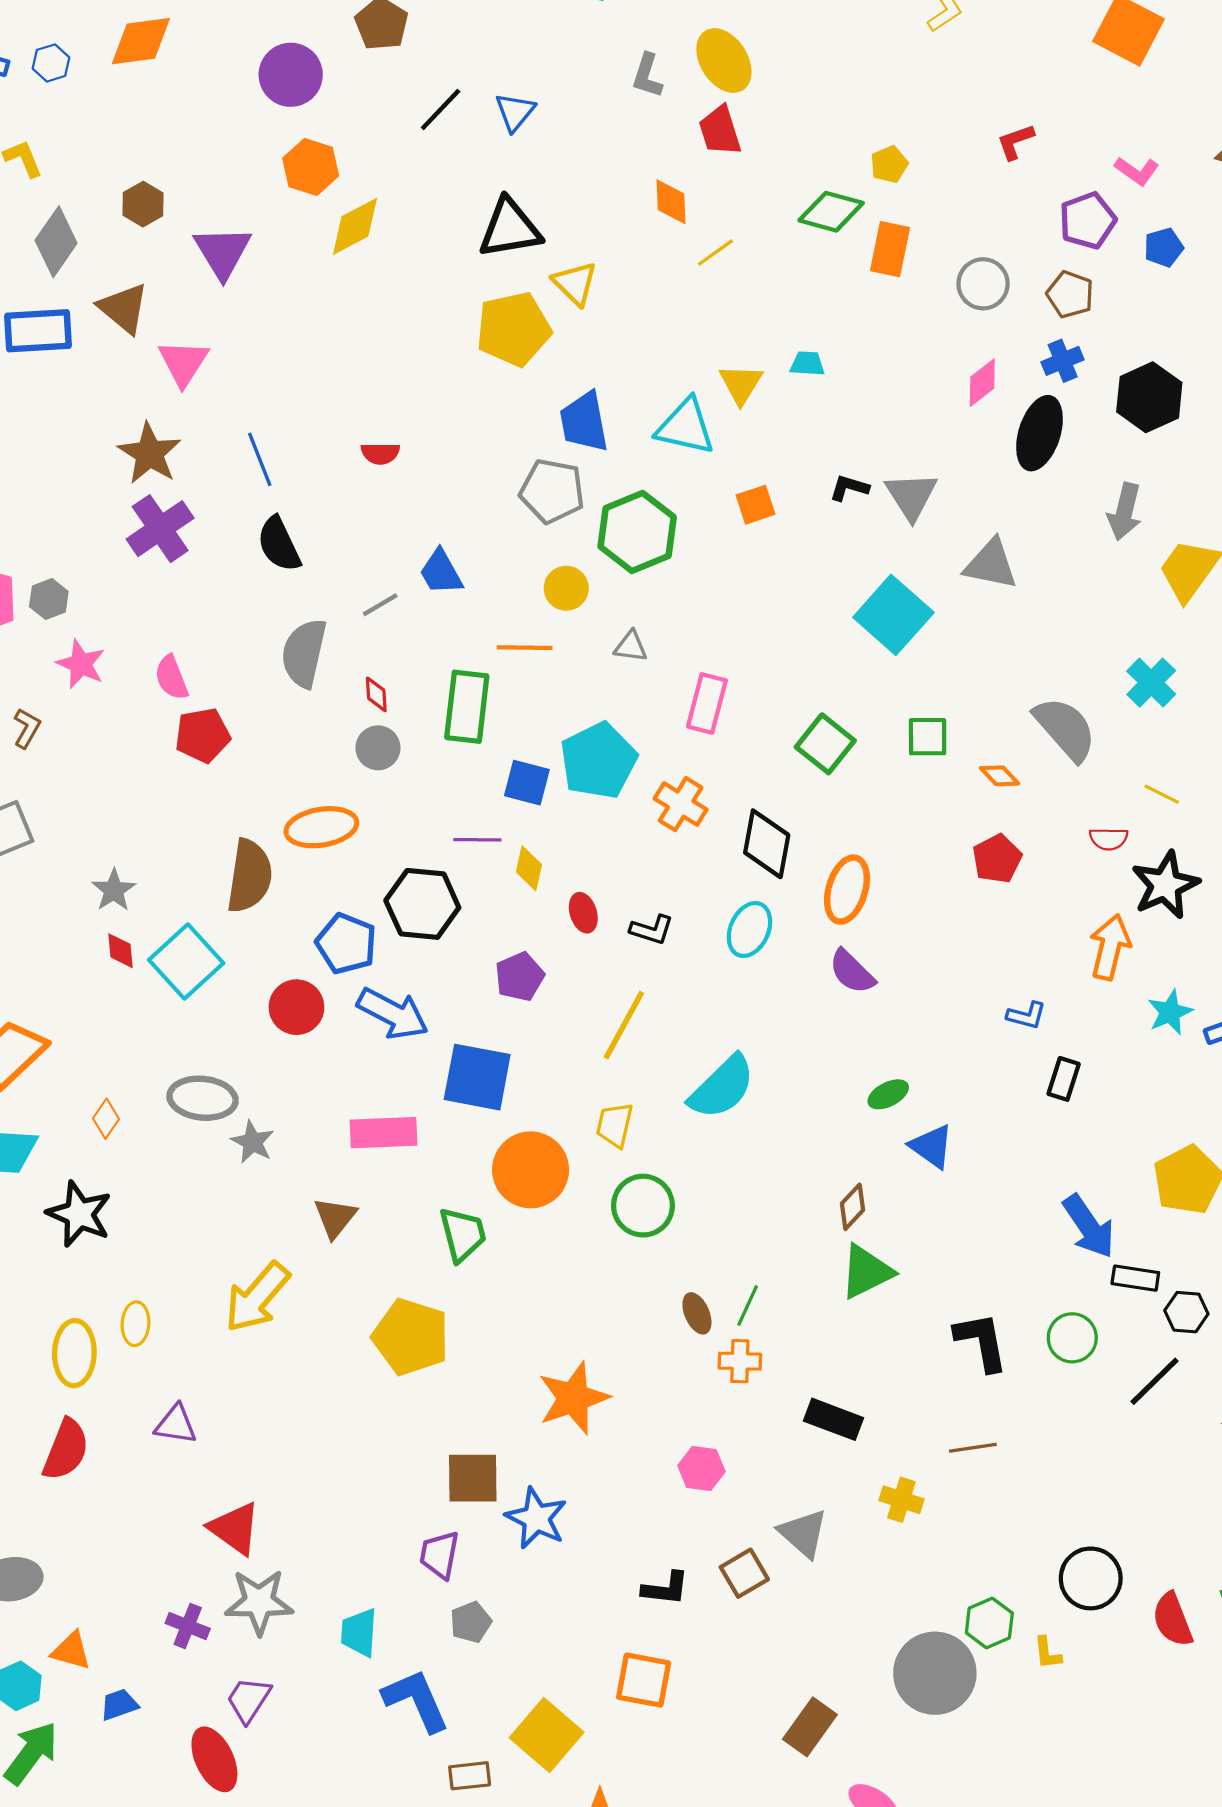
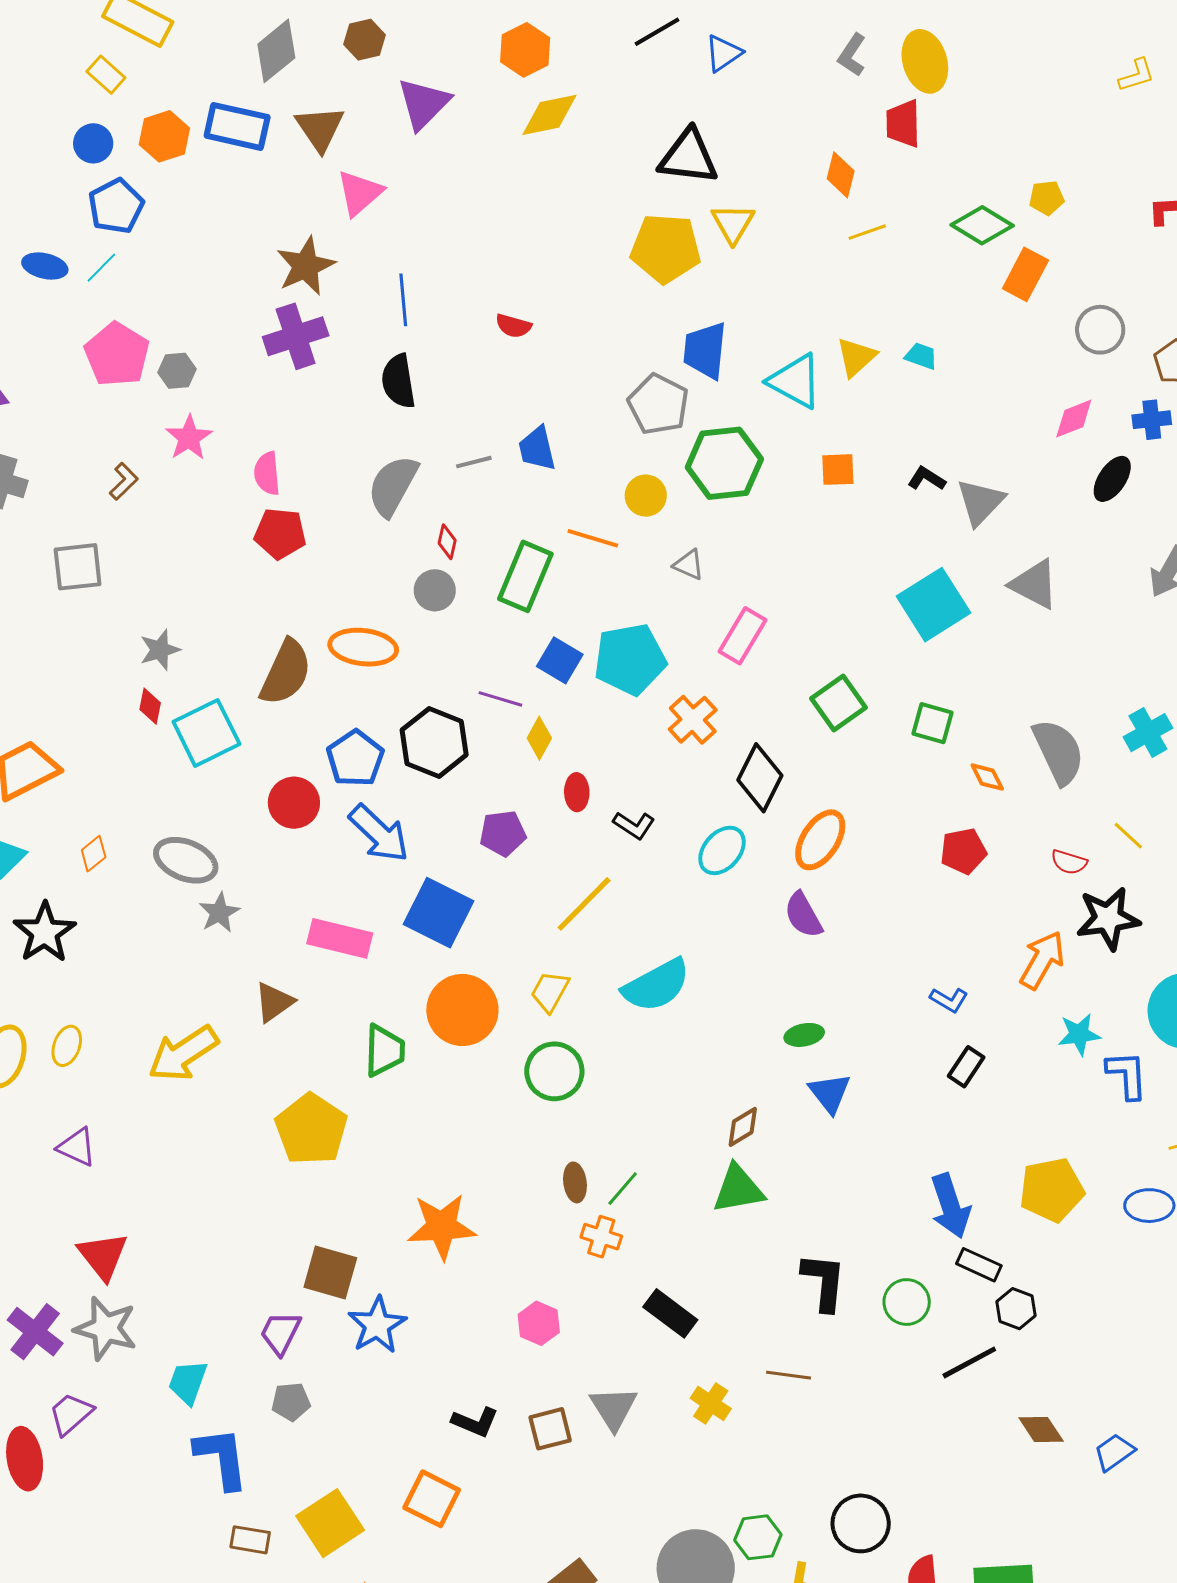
black ellipse: (1040, 433) -> (1112, 479), size x0.7
purple cross: (188, 1626) -> (35, 1332), size x1.4

